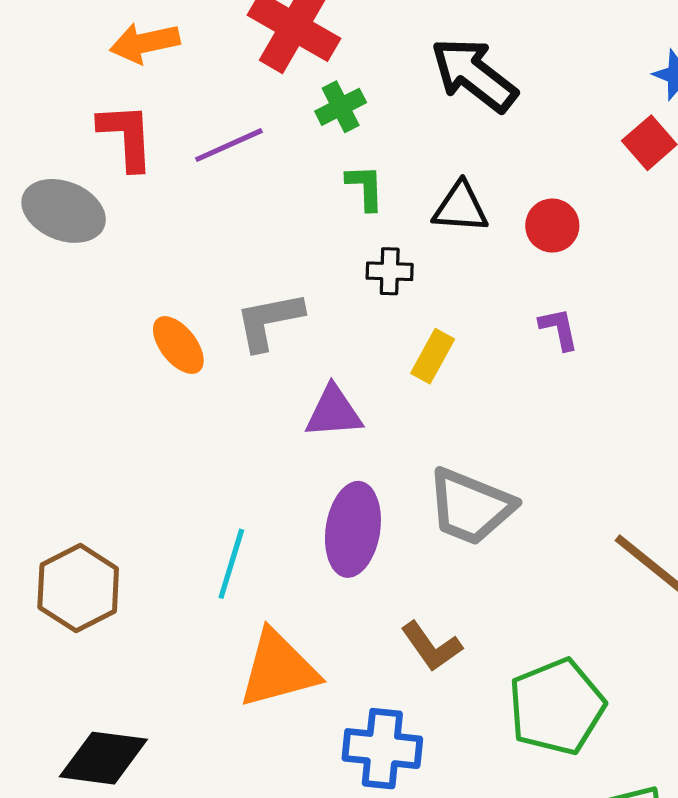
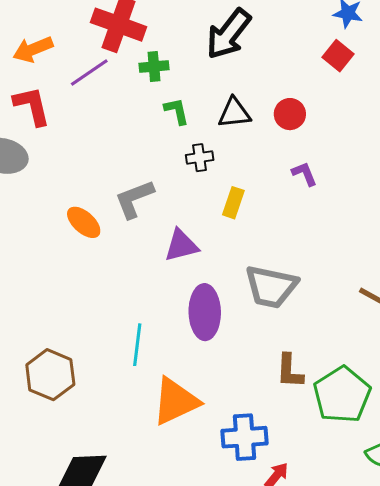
black arrow: (474, 75) -> (229, 34), turned -80
green cross: (341, 107) -> (154, 66), turned 32
purple line: (229, 145) -> (89, 73), moved
brown L-shape: (431, 646) -> (290, 371), moved, turned 48

